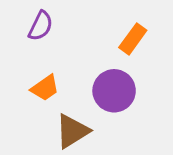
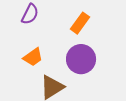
orange rectangle: (133, 39) -> (80, 23), moved

